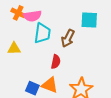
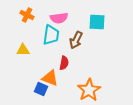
pink semicircle: (32, 16) -> (59, 18), moved
orange triangle: (50, 85) -> (50, 78), moved

